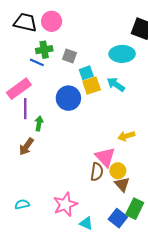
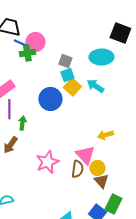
pink circle: (52, 21) -> (35, 42), moved
gray square: (69, 56) -> (65, 61), moved
blue line: (37, 62) -> (20, 43), moved
yellow square: (92, 85) -> (72, 87), turned -30
pink star: (65, 204) -> (47, 162), moved

